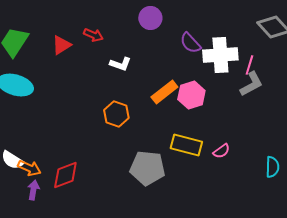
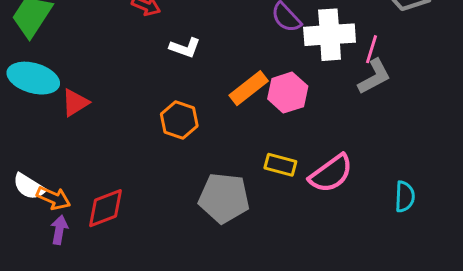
red triangle: (61, 45) -> (75, 103), moved
yellow rectangle: (186, 145) -> (280, 165), size x0.7
pink semicircle: (221, 151) -> (331, 173), size x1.8

